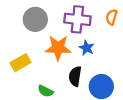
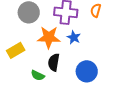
black semicircle: (75, 76) -> (54, 62), moved

